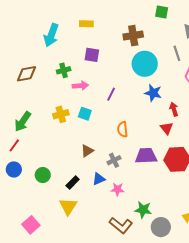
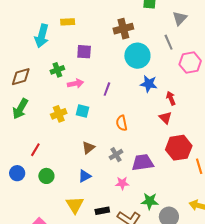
yellow rectangle: (86, 24) -> (68, 22), moved
green arrow: (23, 122) -> (20, 109), moved
red line: (14, 145) -> (35, 150), moved
purple trapezoid: (146, 156) -> (143, 163), moved
blue triangle: (99, 179) -> (85, 176), moved
black rectangle: (73, 183) -> (102, 211), moved, turned 40

